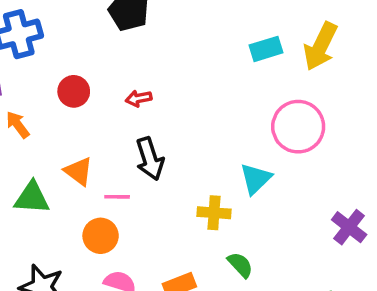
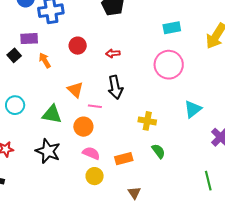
cyan rectangle: (266, 49) -> (172, 28), moved
pink circle: (298, 127) -> (169, 65), moved
cyan triangle: (256, 179) -> (193, 109), moved
green triangle: (32, 198) -> (52, 114), moved

